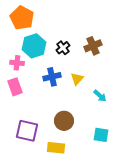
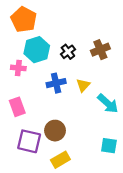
pink rectangle: (15, 87) -> (17, 107), moved
cyan arrow: (100, 96) -> (108, 104), size x1.5
brown circle: (64, 121) -> (55, 131), moved
yellow rectangle: (56, 148) -> (60, 160), turned -36

